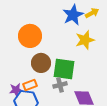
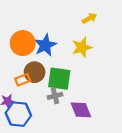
blue star: (73, 15) -> (45, 45), moved
orange rectangle: (30, 85) -> (23, 80), moved

